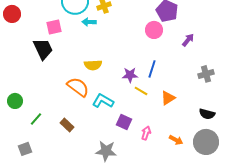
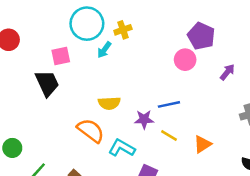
cyan arrow: (89, 22) -> (104, 50), turned -56
blue line: (152, 69) -> (169, 104), moved, turned 60
purple star: (130, 75) -> (144, 119), moved

